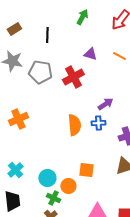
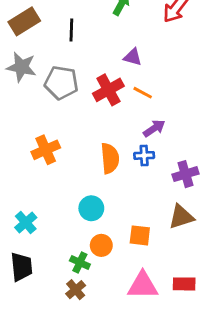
brown rectangle: (14, 29) -> (24, 21), size x1.5
orange line: (119, 56) -> (143, 93), moved
orange cross: (18, 119) -> (46, 150), moved
orange square: (86, 170) -> (140, 235), moved
cyan circle: (47, 178) -> (91, 208), moved

